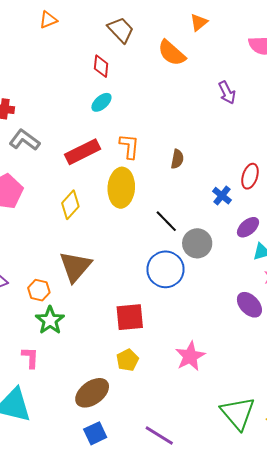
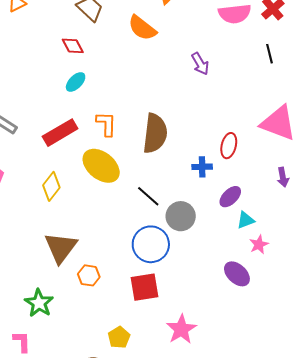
red diamond: (101, 66) -> (73, 46), turned -30
brown semicircle: (177, 159) -> (155, 133), size x2.0
yellow ellipse: (121, 188) -> (101, 166), turned -51
blue cross: (222, 196) -> (202, 167), turned -36
orange hexagon: (39, 290) -> (89, 275), moved
red square: (130, 317) -> (145, 287), moved

